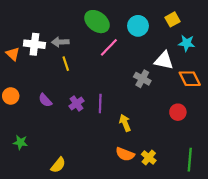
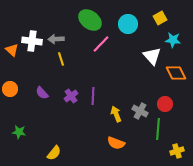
white triangle: (164, 60) -> (152, 56), turned 36
gray cross: (142, 79) -> (140, 111), moved
yellow cross: (149, 157) -> (177, 151), moved, turned 32
green line: (190, 160) -> (158, 129), moved

